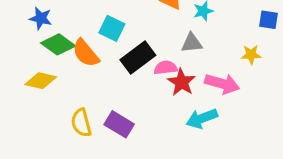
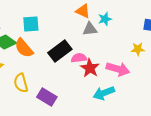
cyan square: (112, 28) -> (31, 24), moved, turned -30
gray triangle: (192, 43) -> (90, 29), moved
yellow semicircle: (81, 123) -> (21, 83), moved

